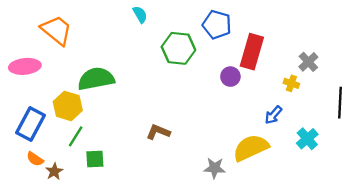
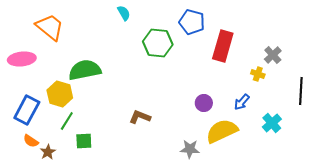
purple circle: (230, 77) -> (204, 103), moved

